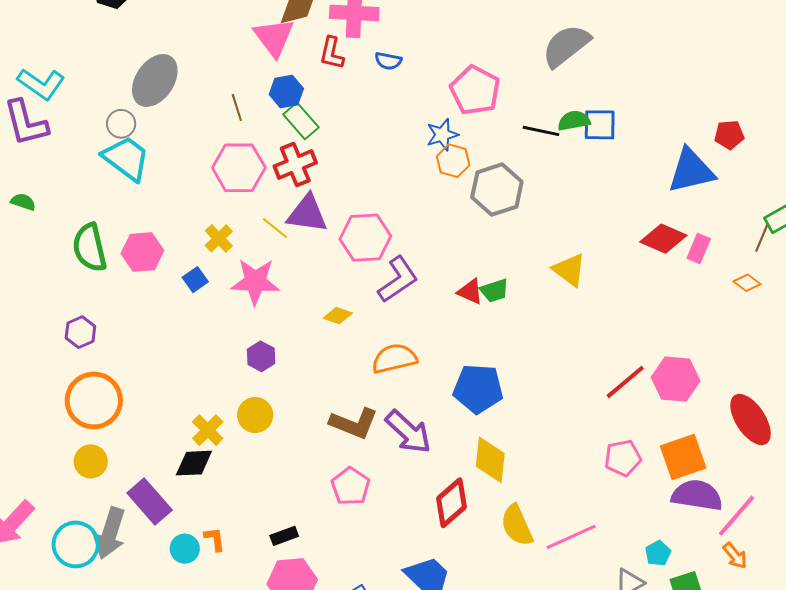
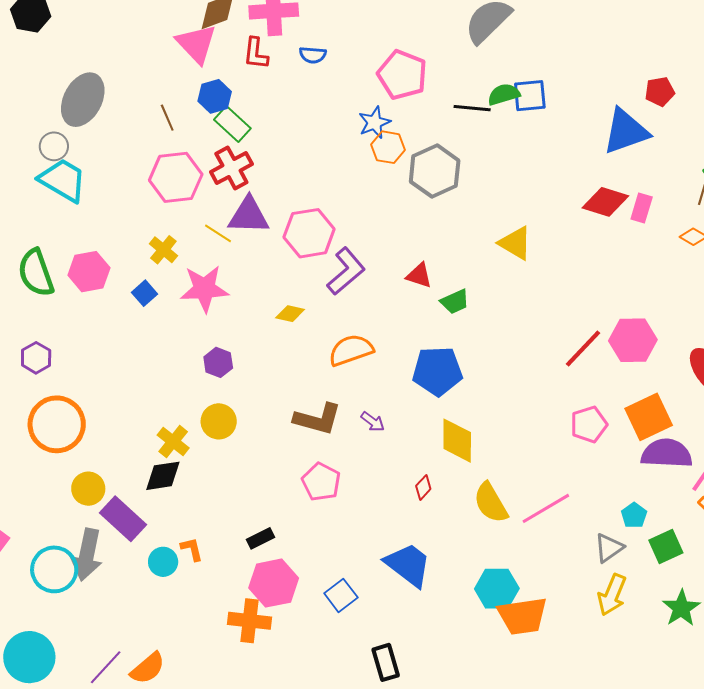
green trapezoid: (494, 291) -> (455, 302), moved
purple arrow: (408, 432) -> (373, 422), size x0.5
yellow circle: (91, 461) -> (88, 489), moved
red diamond: (452, 503) -> (423, 487), size x0.5

